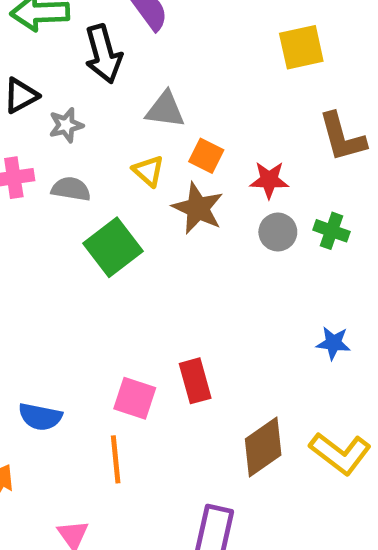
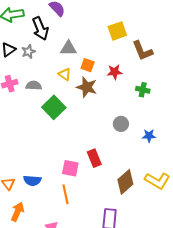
yellow square: (301, 47) -> (117, 31), moved
gray star: (66, 125) -> (28, 52), moved
gray circle: (278, 232) -> (121, 124), moved

